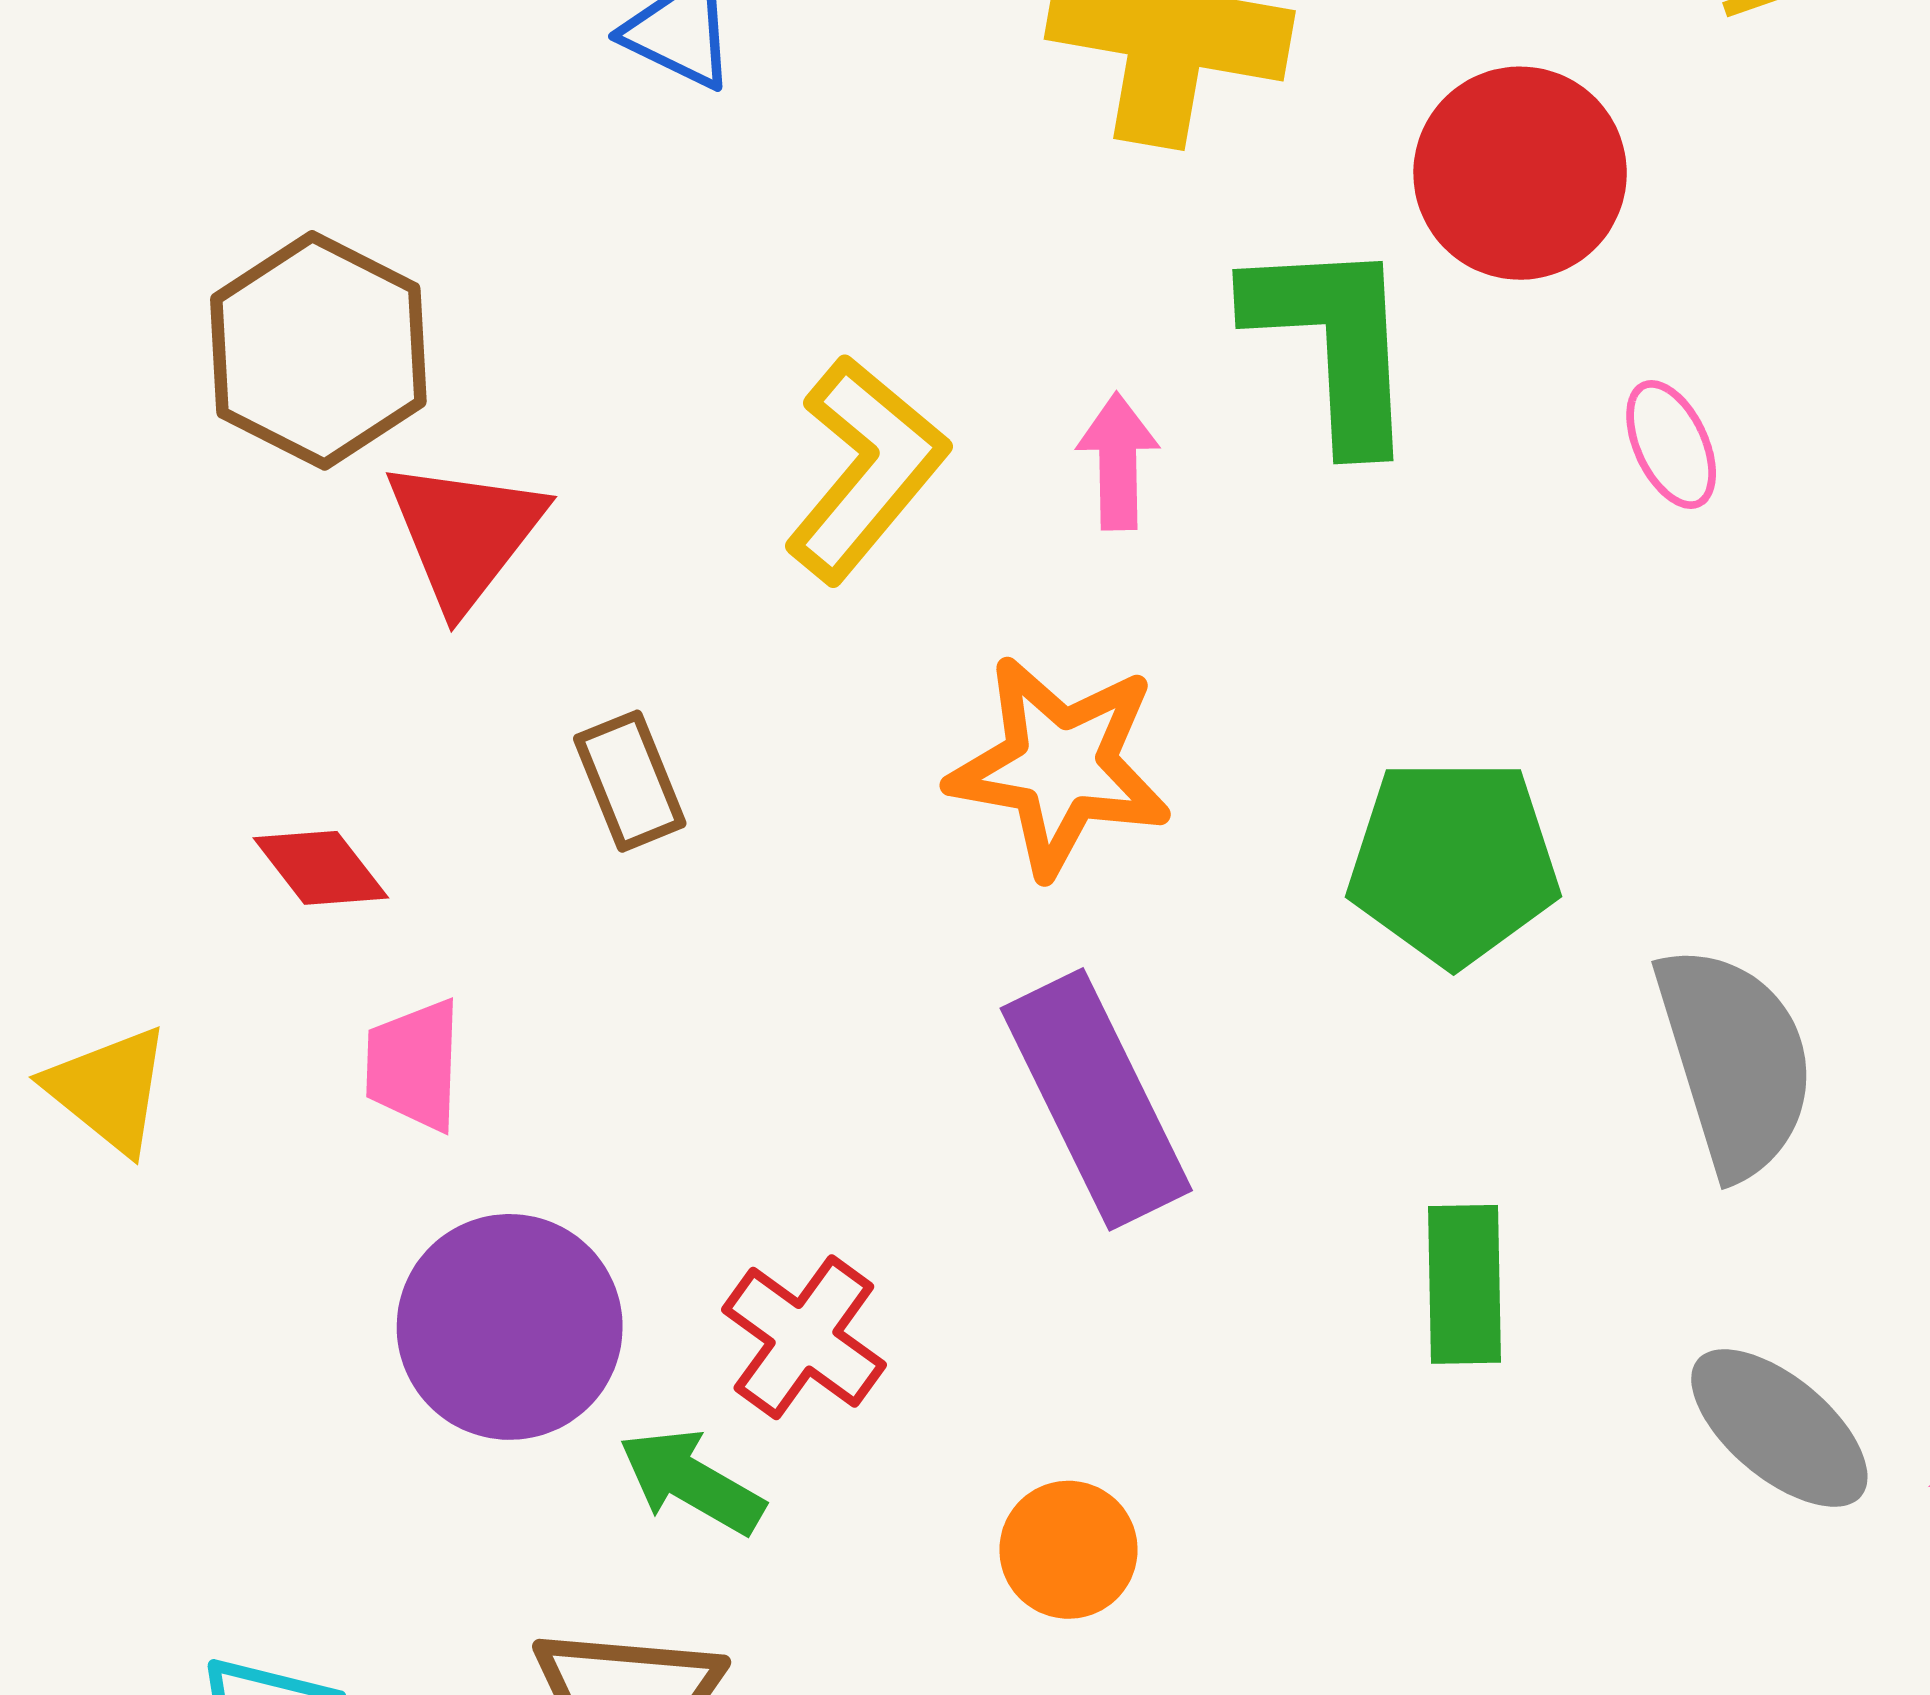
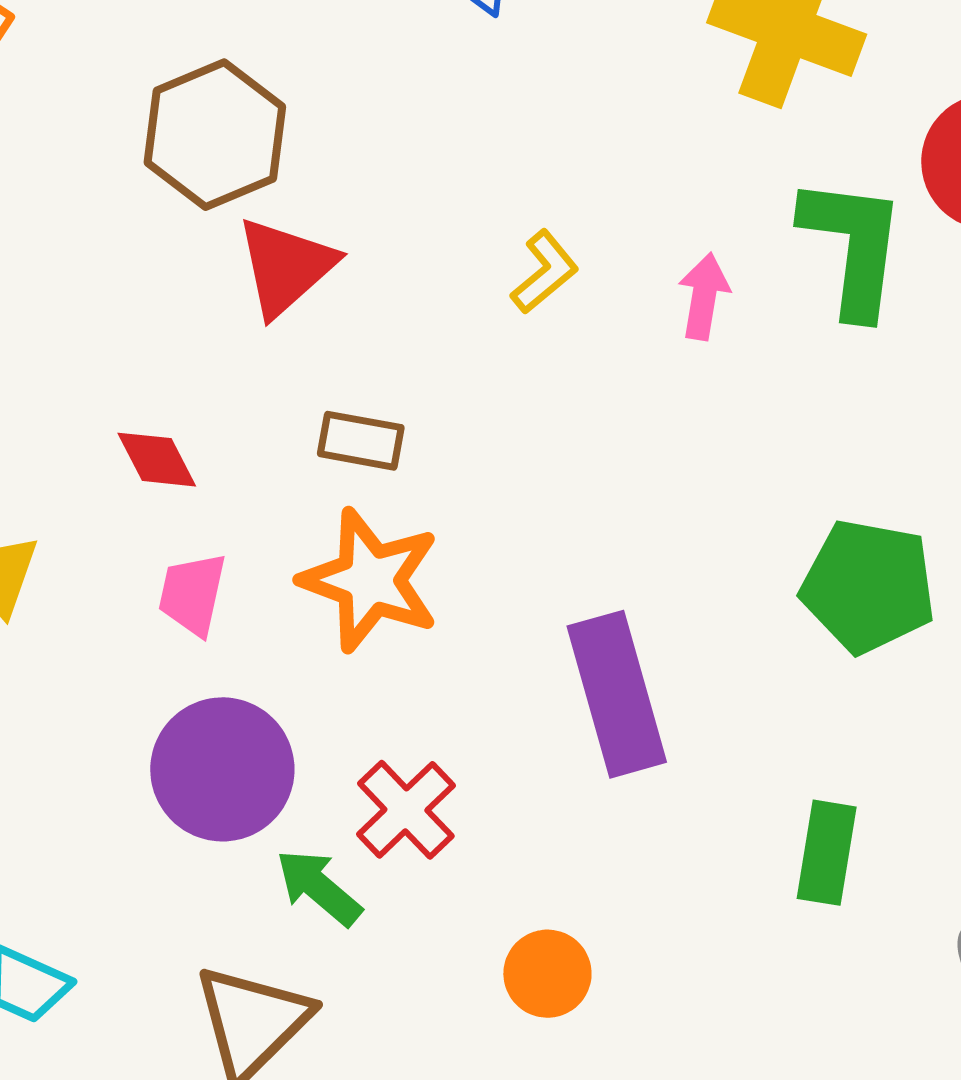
yellow L-shape: (866, 469) -> (545, 272), size x0.6
orange star: (1060, 766) -> (370, 580), moved
brown rectangle: (630, 781) -> (361, 441), turned -68

